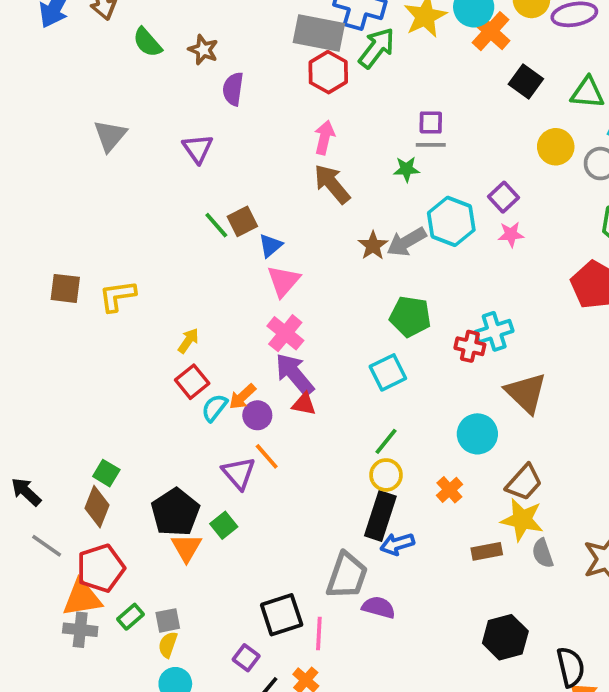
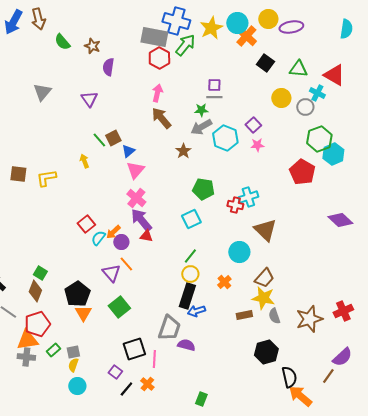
gray arrow: (407, 242) -> (201, 127), moved
yellow arrow: (188, 341) -> (84, 161), moved, turned -56
green square: (224, 525) -> (119, 307), moved, size x1.5
black hexagon: (505, 637) -> (266, 352), moved

